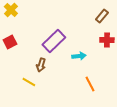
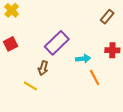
red cross: (107, 40) -> (112, 50), moved
orange line: (90, 84) -> (95, 78), moved

